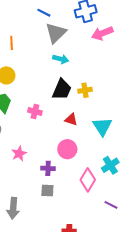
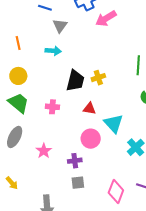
gray triangle: (56, 33) -> (60, 26), size x0.7
cyan arrow: (61, 59) -> (53, 51), moved
cyan triangle: (102, 126) -> (114, 123), moved
pink diamond: (88, 180) -> (116, 191), moved

